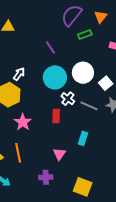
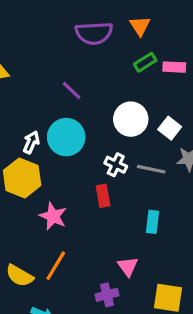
purple semicircle: (72, 15) -> (94, 33), turned -120
green rectangle: (85, 34) -> (145, 62), moved
cyan circle: (55, 77) -> (66, 137), moved
orange line: (18, 153) -> (56, 266), turned 54
pink triangle: (59, 154) -> (128, 266), moved

